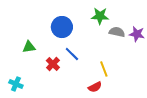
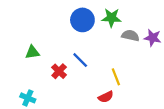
blue circle: (62, 27) -> (82, 20), moved
cyan cross: (16, 84) -> (28, 98), moved

